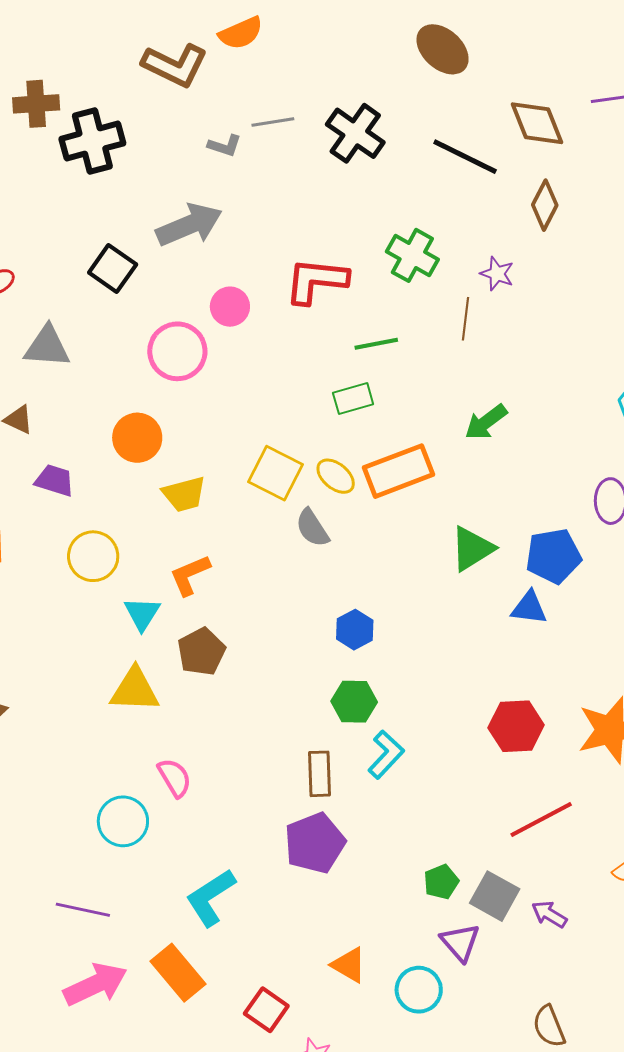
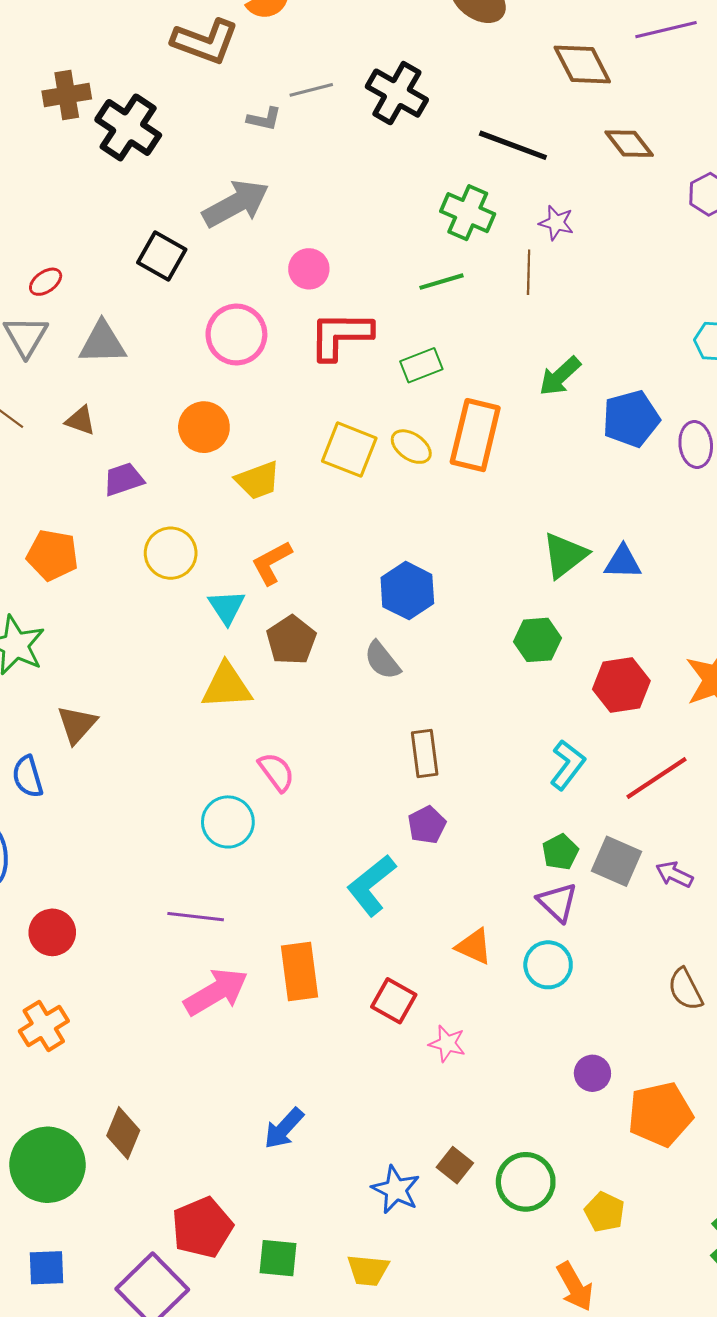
black cross: (92, 141) -> (128, 127), turned -36
black line: (465, 157) -> (513, 145), moved
brown diamond: (545, 205) -> (629, 144), moved, turned -60
red L-shape: (316, 281) -> (340, 335), moved
pink circle: (230, 307) -> (309, 269), moved
green line: (376, 344) -> (441, 282), moved
orange rectangle: (398, 471) -> (475, 435), turned -50
purple trapezoid: (55, 480) -> (124, 479), turned -30
gray semicircle: (312, 528) -> (382, 660), moved
green triangle: (472, 549) -> (565, 555), moved
blue pentagon: (553, 556) -> (631, 419), moved
blue hexagon: (355, 630) -> (407, 591), moved, size x1.4
green hexagon: (354, 702) -> (537, 640), moved
cyan L-shape: (386, 755) -> (567, 765), moved
purple pentagon: (315, 843) -> (427, 825), size x0.6
cyan L-shape: (211, 898) -> (371, 885), moved
purple triangle: (460, 942) -> (557, 902), moved
orange rectangle: (178, 973) -> (300, 972), turned 38

